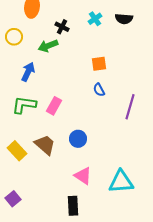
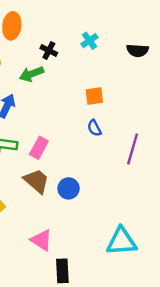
black semicircle: (124, 19) -> (137, 50), moved
brown trapezoid: (45, 145) -> (37, 181), moved
pink triangle: (83, 176) -> (41, 240), moved

